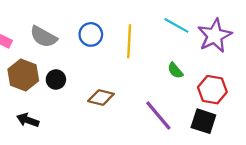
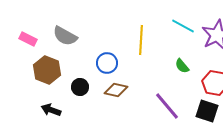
blue circle: (91, 34) -> (107, 63), moved
black circle: (56, 80) -> (80, 87), moved

